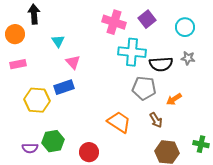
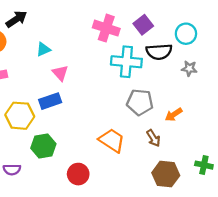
black arrow: (34, 14) -> (16, 19), turned 60
cyan triangle: (58, 41) -> (43, 49), turned 40
black semicircle: (161, 64) -> (159, 52), moved
green hexagon: (53, 141) -> (43, 146), moved

